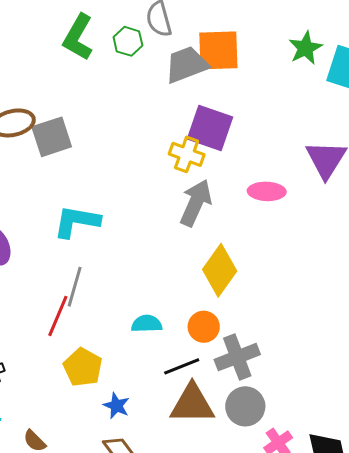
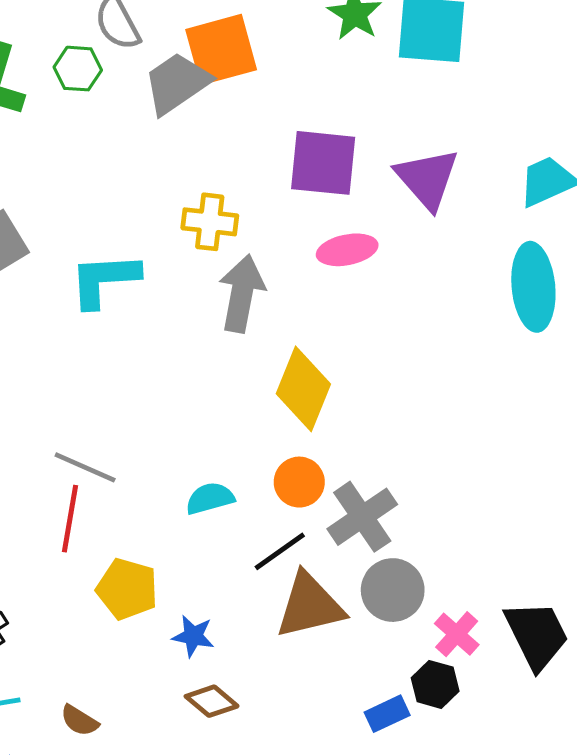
purple square: (210, 128) -> (323, 163), moved
cyan L-shape: (77, 221) -> (104, 280), moved
gray line: (75, 287) -> (85, 467), turned -69

